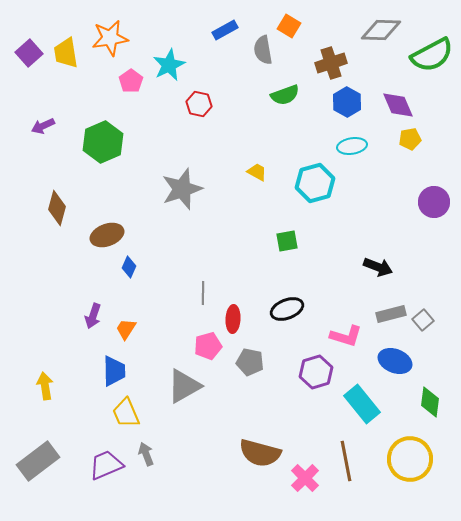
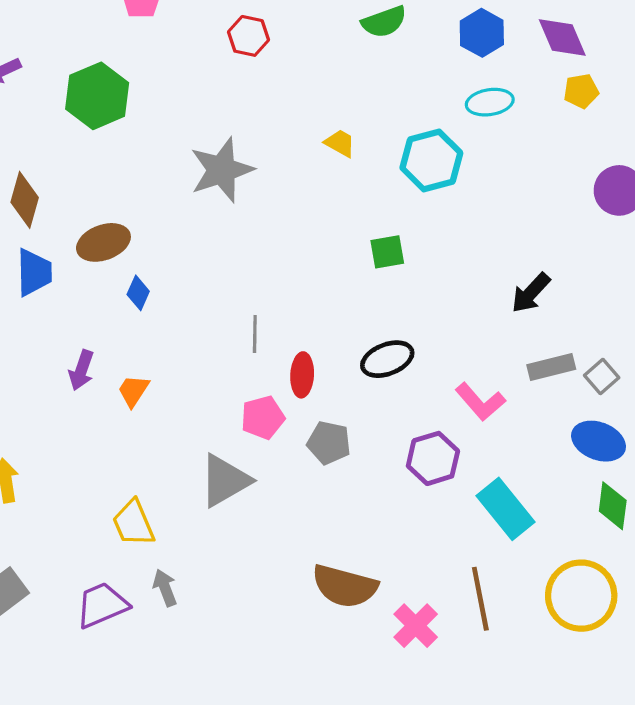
black arrow: (378, 267) -> (531, 293), turned 112
pink L-shape: (346, 336) -> (480, 402), turned 32
blue ellipse: (395, 361) -> (599, 441), moved
blue trapezoid: (114, 371) -> (34, 272), moved

